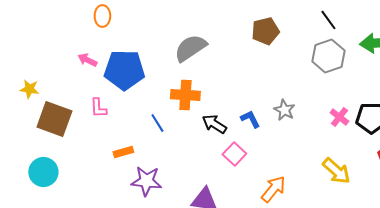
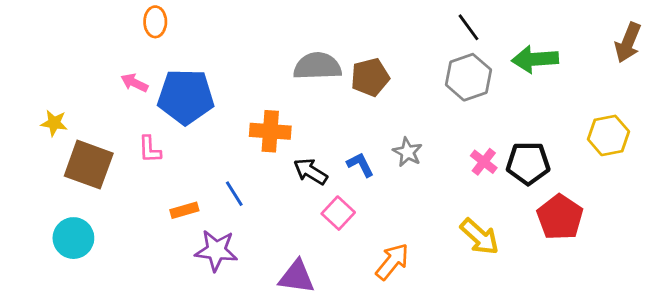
brown pentagon: (265, 31) -> (370, 77), moved
gray semicircle: (190, 48) -> (317, 66), moved, turned 32
blue line: (157, 123) -> (234, 194), moved

